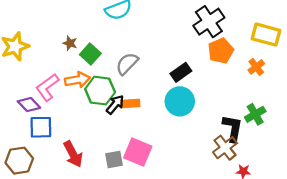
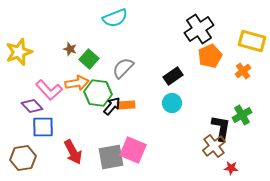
pink L-shape: (47, 87) -> (49, 90), turned -96
cyan circle: (180, 101) -> (172, 103), size x0.7
gray square: (114, 160) -> (111, 157), size x1.5

